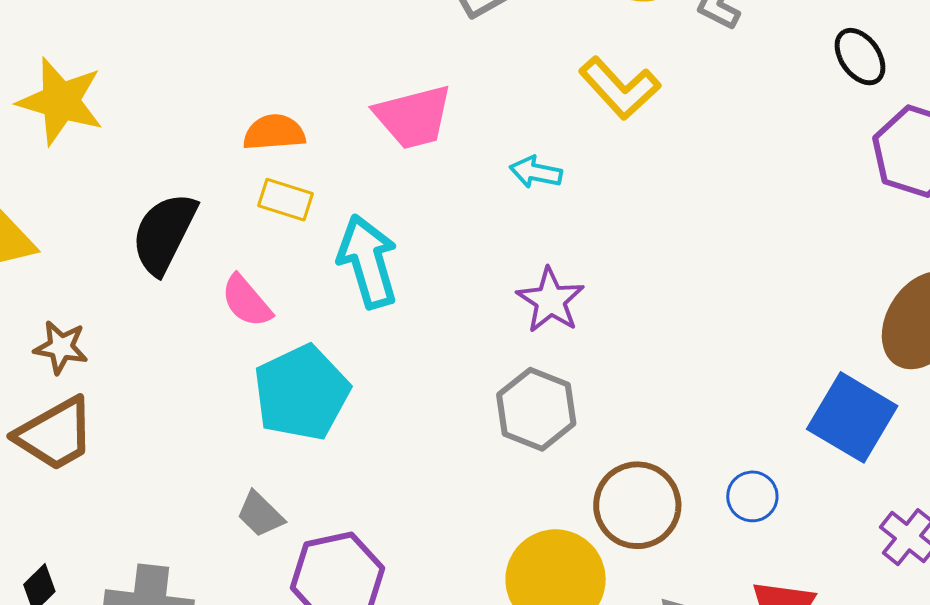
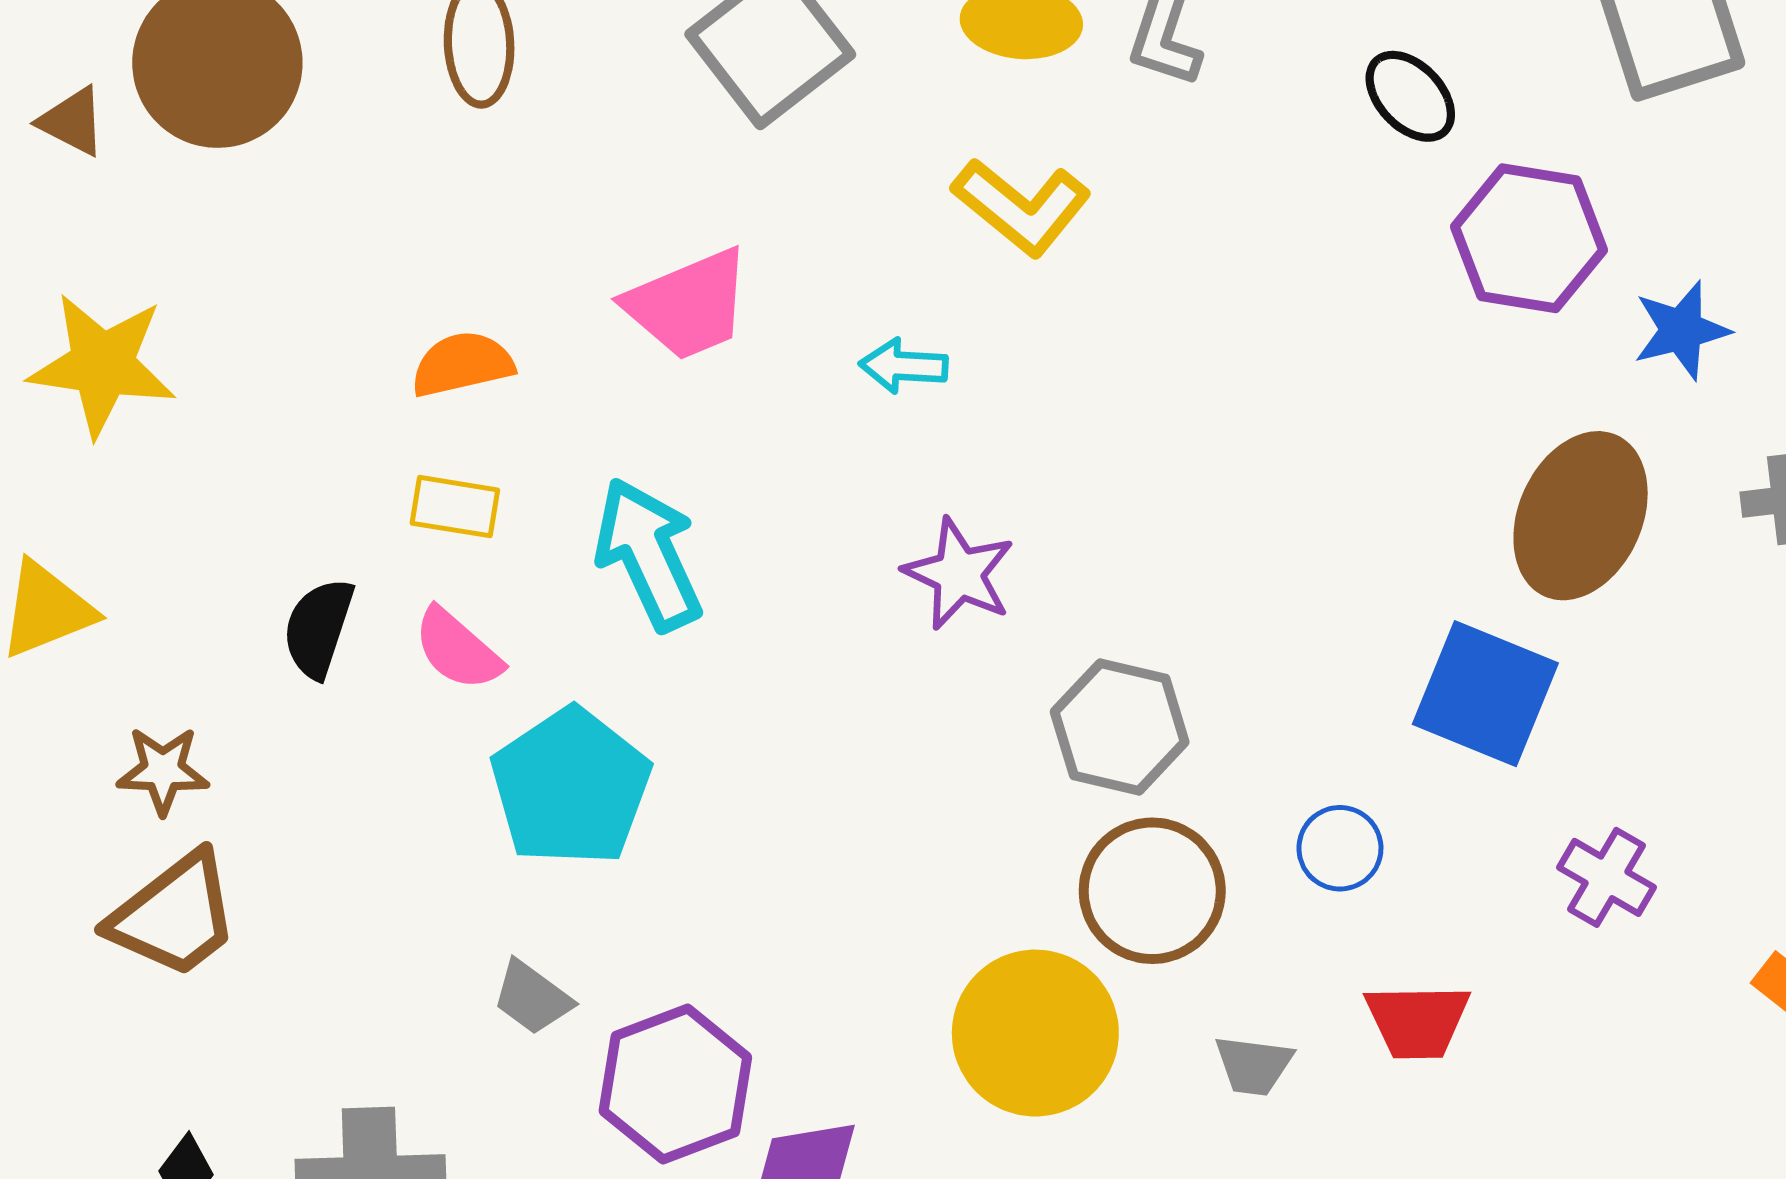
yellow rectangle: (285, 200) -> (455, 507), moved
black semicircle: (164, 233) -> (318, 628), moved, size x0.7
gray hexagon: (536, 409) -> (1120, 727), moved

